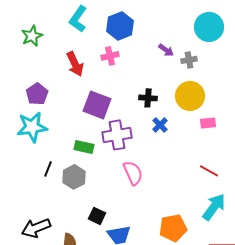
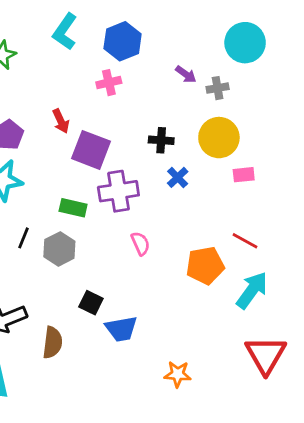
red arrow: (75, 64) -> (61, 121), moved, size x0.7
pink semicircle: (133, 173) -> (141, 243), size x0.7
orange pentagon: (173, 228) -> (205, 265), moved

